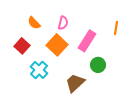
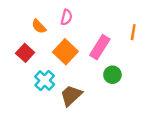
pink semicircle: (63, 23) -> (66, 17), moved
brown trapezoid: (75, 83) -> (71, 95), moved

